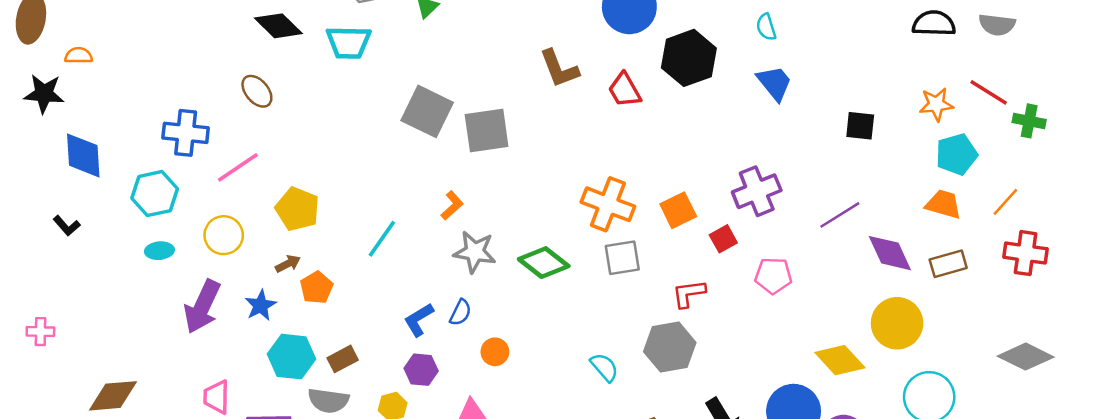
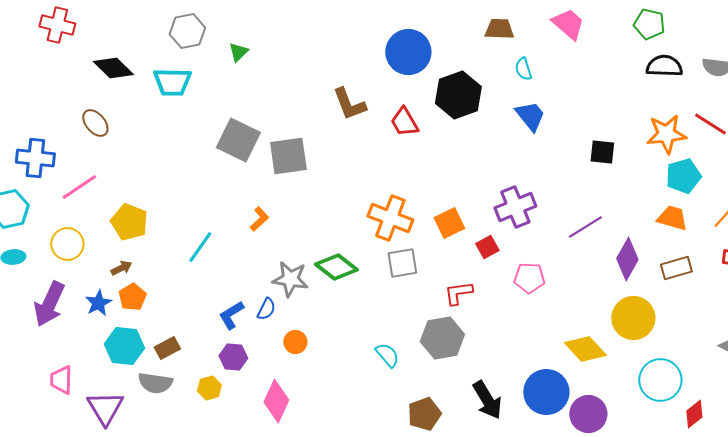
orange star: (936, 104) -> (666, 134), size x1.4
gray star: (475, 252) -> (290, 279), moved
purple diamond: (890, 253) -> (627, 259), turned 54
orange pentagon: (316, 288) -> (132, 297), moved

